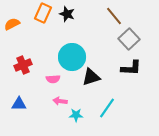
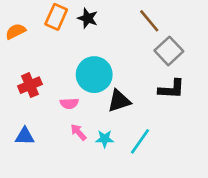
pink arrow: (60, 101) -> (78, 132), turned 40
cyan star: (76, 115) -> (105, 139), moved

